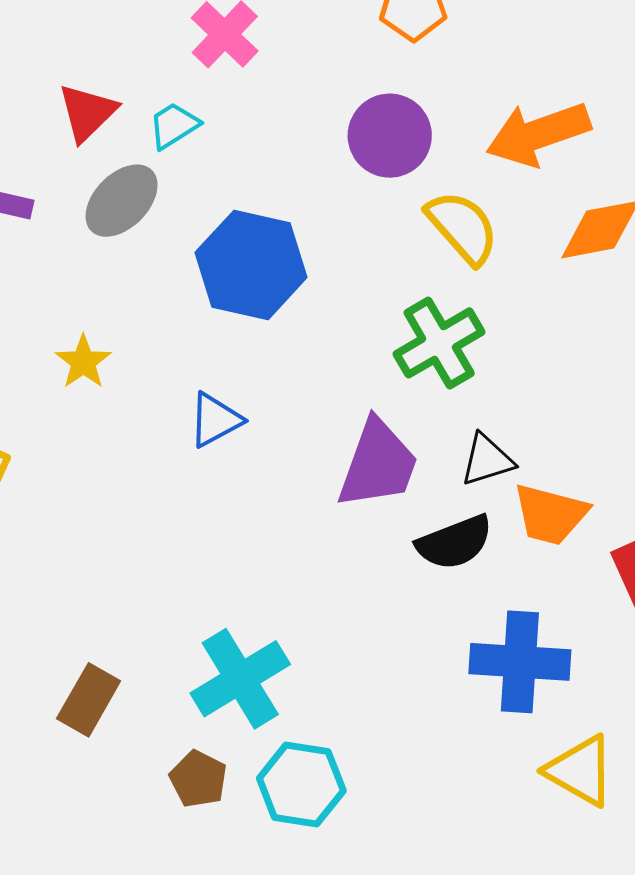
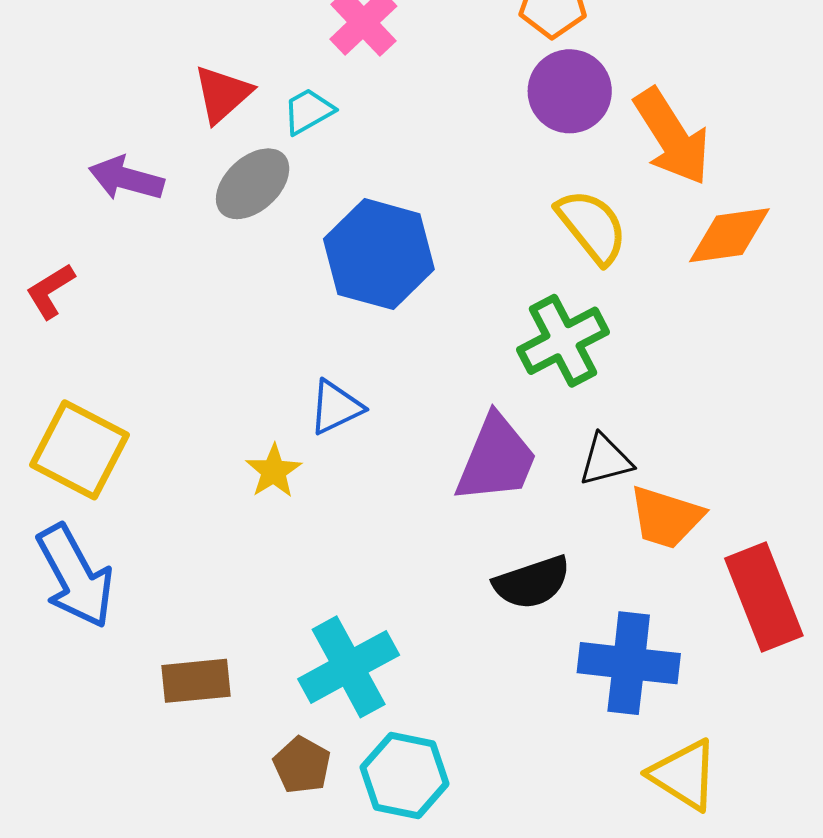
orange arrow: (538, 134) -> (672, 137), turned -106
purple circle: (390, 136) -> (570, 91), moved
yellow star: (83, 362) -> (274, 471), moved
black semicircle: (455, 542) -> (532, 583), moved
brown rectangle: (89, 700) -> (196, 681), turned 52

